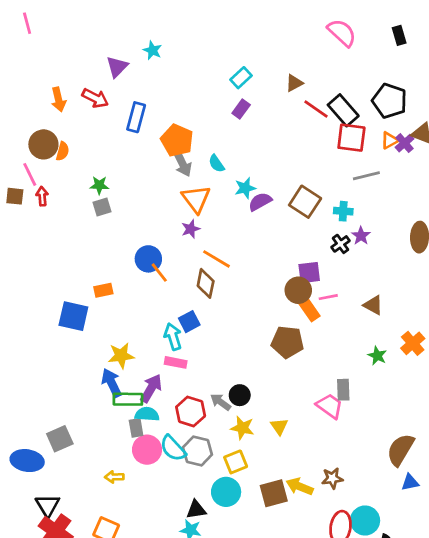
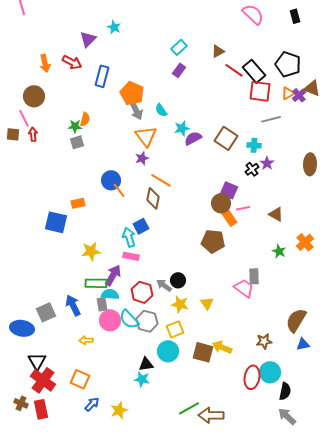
orange semicircle: (63, 151) -> (85, 119), moved
purple square: (309, 273) -> (229, 190), turned 30
blue arrow: (112, 383) -> (73, 305), moved
brown star: (332, 478) -> (264, 341), moved
brown square: (274, 493) -> (203, 352), turned 30

